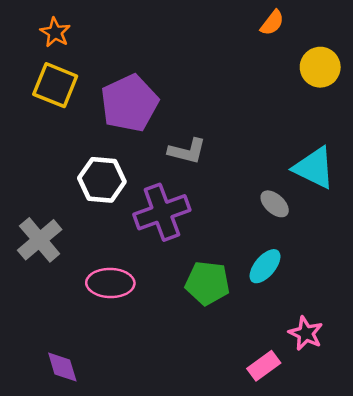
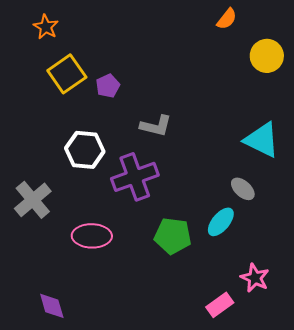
yellow square: (55, 85) -> (67, 74), moved, turned 33
purple pentagon: (130, 103) -> (108, 86), size x0.5
gray ellipse: (275, 204) -> (243, 189), moved

